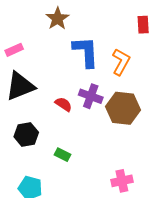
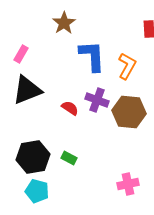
pink rectangle: (14, 50) -> (21, 54), turned -36
black hexagon: (26, 134) -> (33, 157), moved, size x1.4

